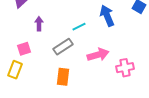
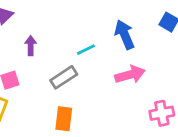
pink arrow: (98, 55) -> (130, 75), moved
pink cross: (125, 68) -> (162, 113), moved

